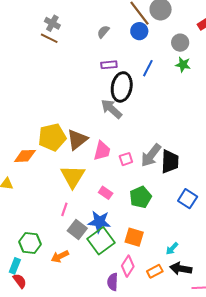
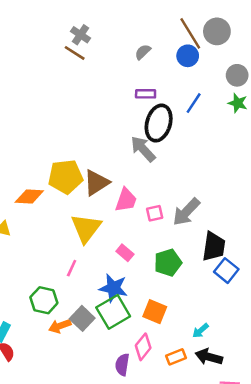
black trapezoid: (170, 161) -> (214, 246), moved
gray square: (77, 230) -> (82, 318), moved
green hexagon: (30, 243) -> (44, 300), moved

